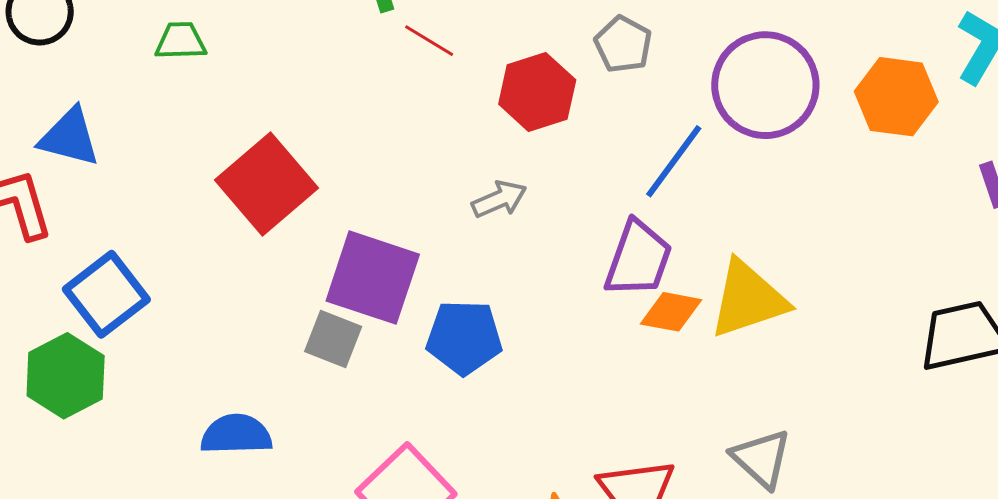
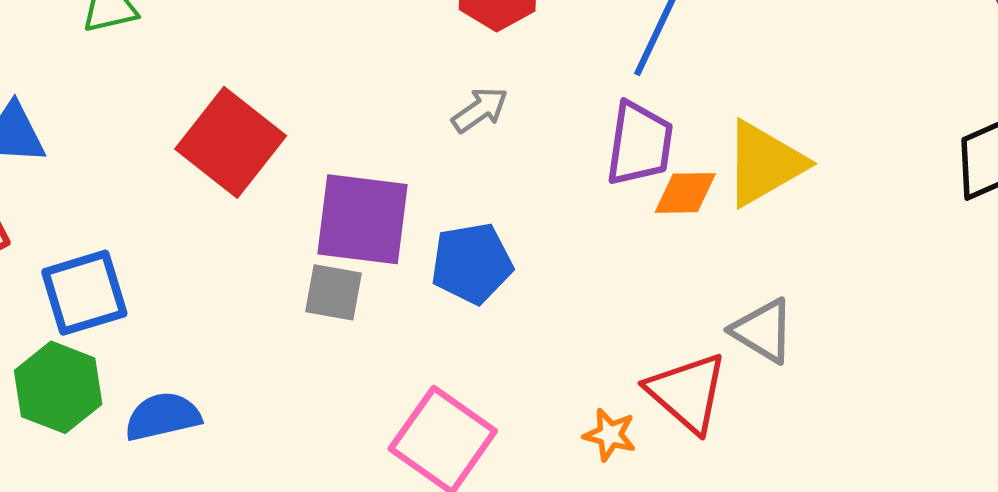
blue square: (106, 294) -> (84, 293), turned 32
blue semicircle: (236, 434) -> (163, 416), moved
gray triangle: (761, 459) -> (763, 331), moved

